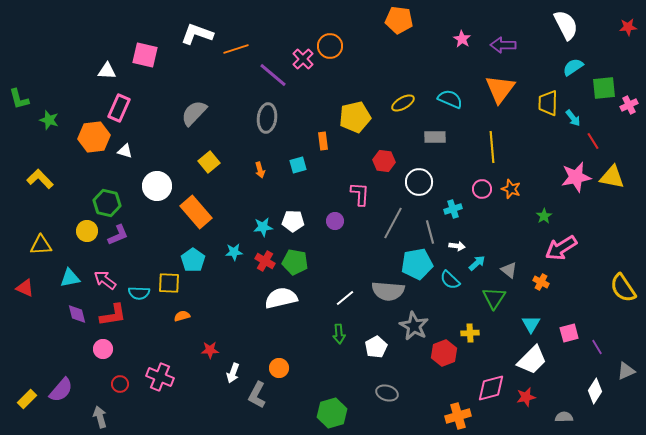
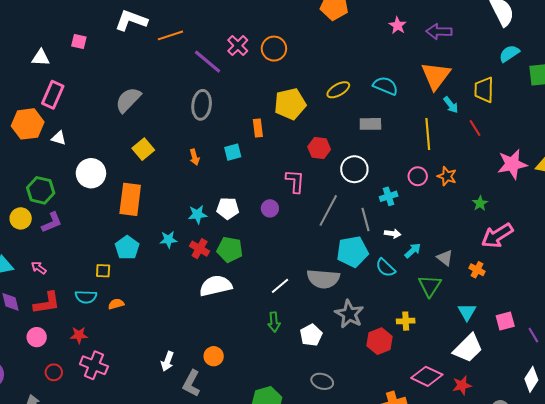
orange circle: (330, 46) -> (274, 49), moved
pink square: (145, 55) -> (79, 42), size x0.6
cyan arrow: (573, 118) -> (451, 105), moved
red line: (593, 141) -> (475, 128), moved
orange rectangle: (196, 212) -> (130, 199), turned 48
pink arrow: (105, 280) -> (39, 268), size x0.7
yellow square: (169, 283) -> (103, 271), size x0.7
cyan semicircle: (139, 293) -> (86, 297), moved
red star: (210, 350) -> (79, 335), moved
pink diamond: (491, 388) -> (427, 376), turned 40

